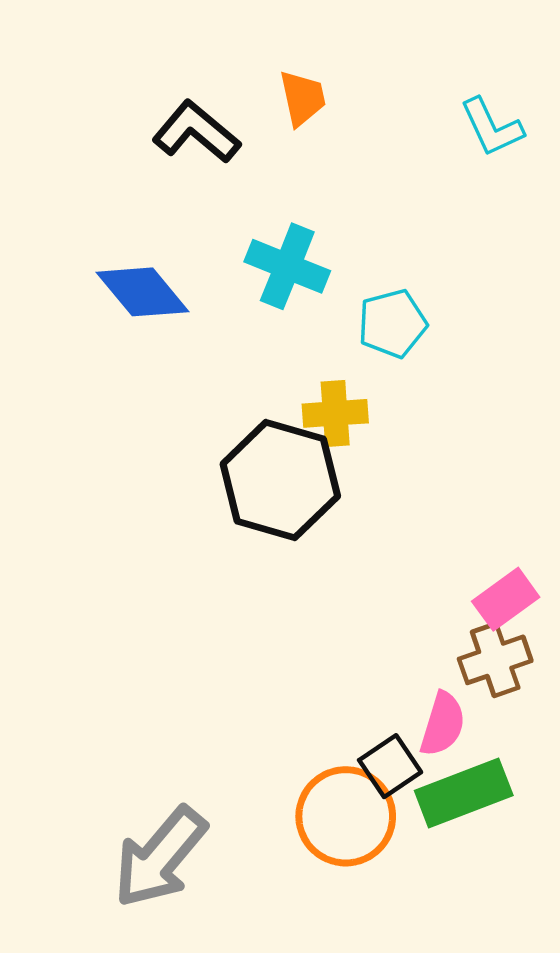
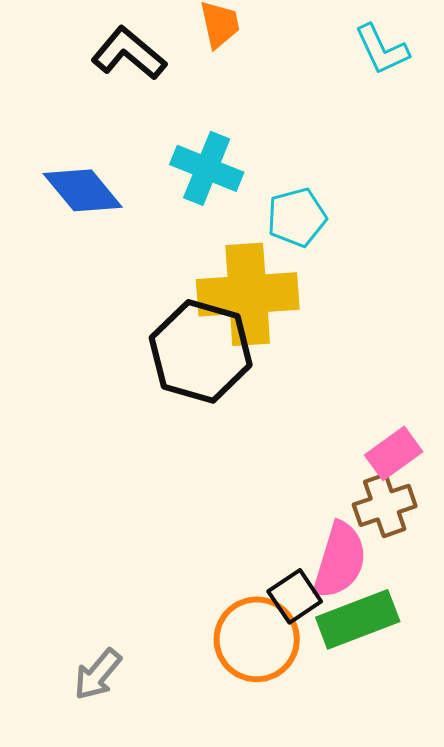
yellow cross: (335, 413) -> (248, 294), size x1.8
pink semicircle: (443, 724) -> (340, 560), size x1.4
gray arrow: (160, 857) -> (98, 674), size x0.6

